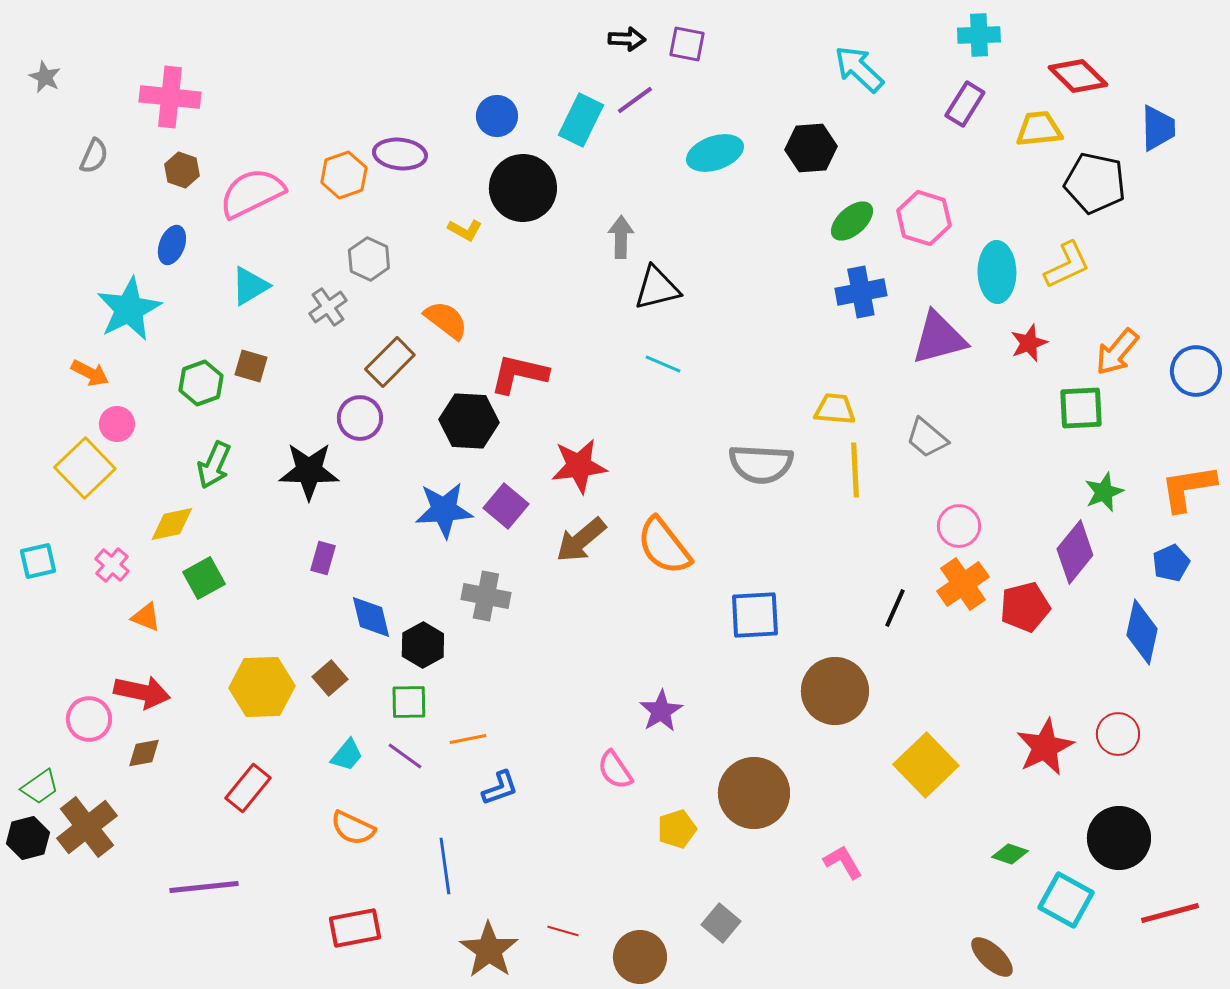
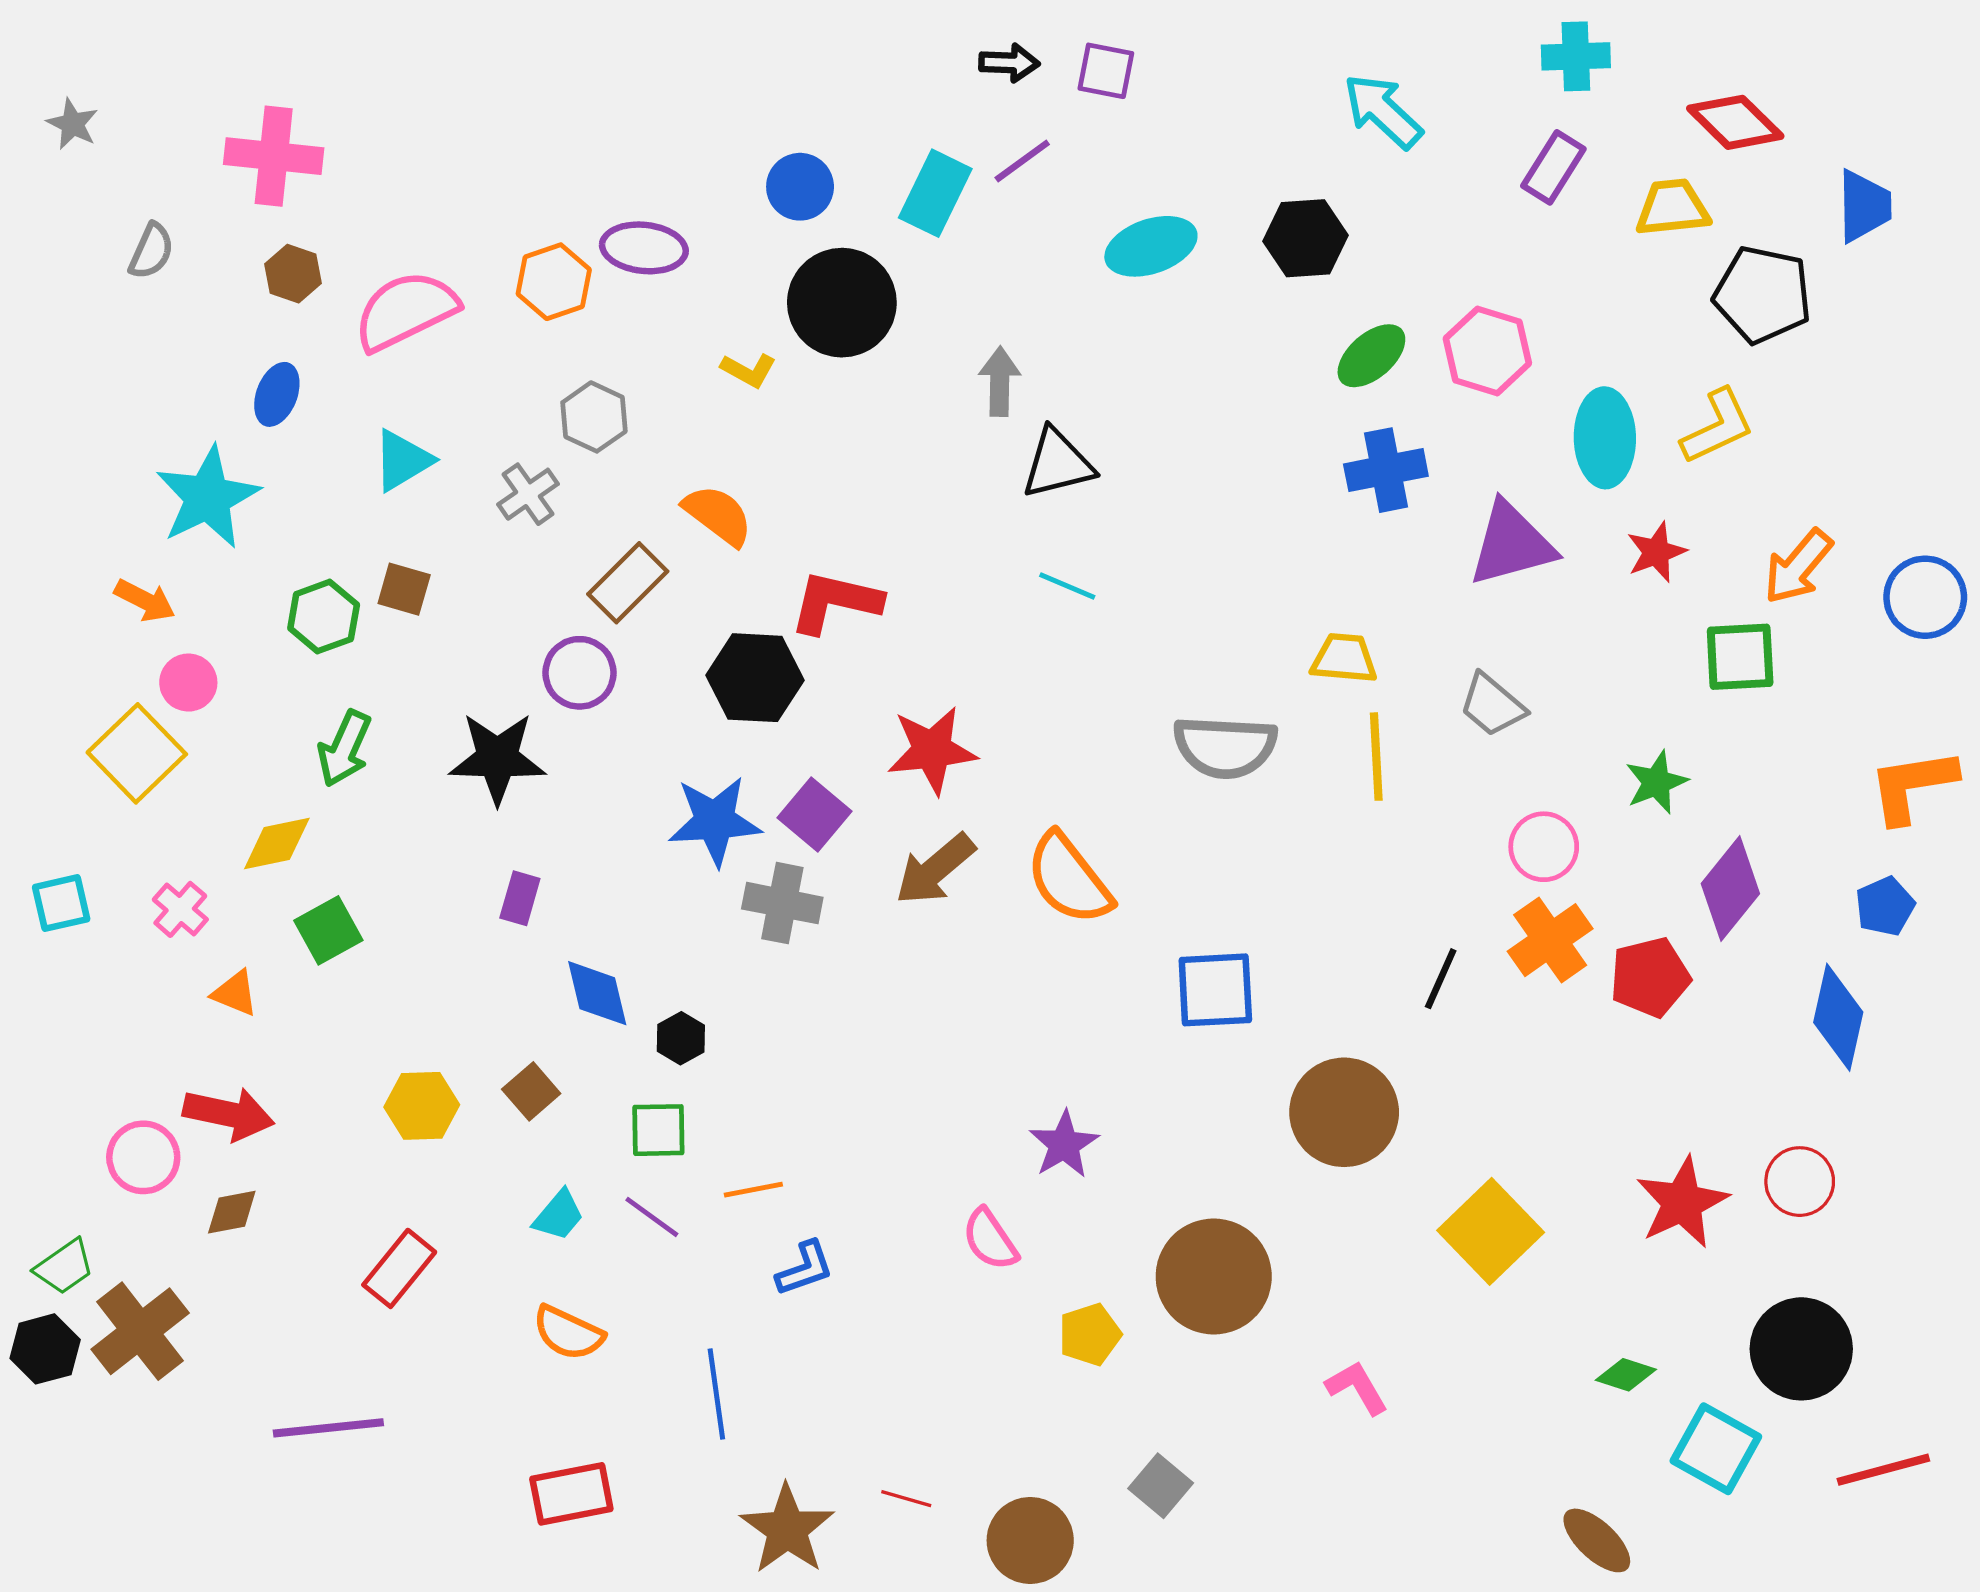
green star: (1104, 492) -> (1656, 782), moved
gray cross: (486, 596) -> (782, 903), moved
black hexagon: (423, 645) -> (681, 1038), size x0.7
yellow hexagon: (262, 687) -> (422, 1106), size x0.7

